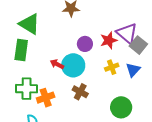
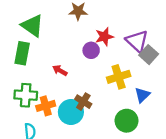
red star: (109, 40) -> (104, 37), moved
cyan circle: (73, 65) -> (71, 112), moved
yellow cross: (112, 67) -> (119, 77), size x1.5
blue triangle: (133, 70) -> (142, 95), moved

